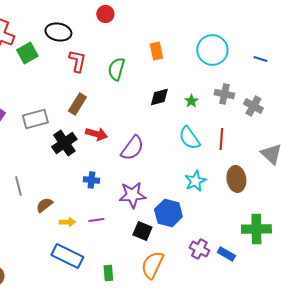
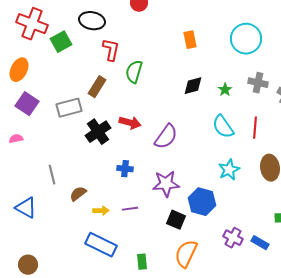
green semicircle: (116, 69) -> (134, 72), moved
brown rectangle: (77, 104) -> (97, 87), moved

